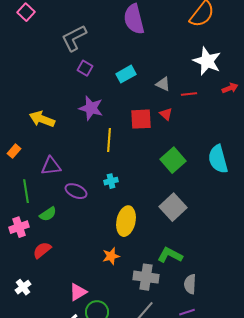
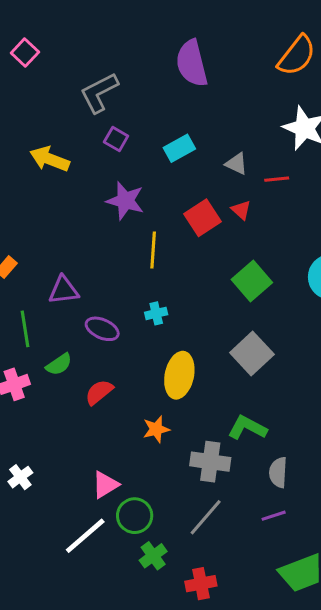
yellow arrow: (42, 119) -> (50, 159), moved
red square: (141, 119) -> (203, 218), turned -30
red semicircle: (42, 250) -> (99, 392), moved

